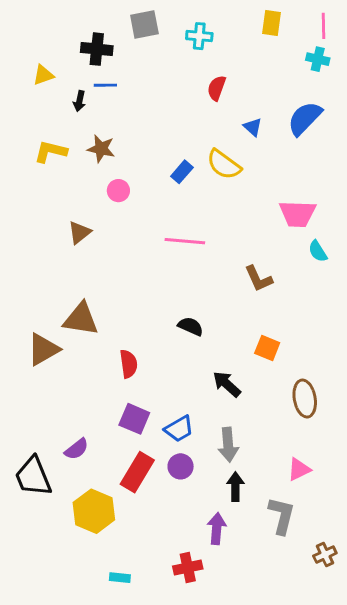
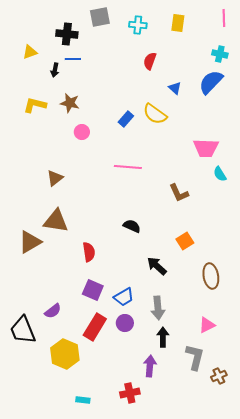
yellow rectangle: (272, 23) -> (178, 23), moved
cyan cross: (318, 59) -> (220, 54), moved
brown triangle: (79, 232) -> (55, 178), moved
orange square: (267, 348) -> (185, 241), turned 36
brown cross: (325, 555) -> (219, 376), moved

